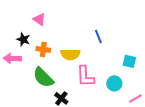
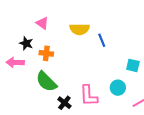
yellow semicircle: (70, 54) -> (80, 29), moved
pink L-shape: (85, 76) -> (89, 96), moved

